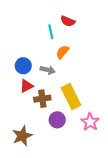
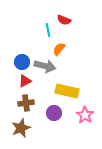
gray arrow: (48, 70) -> (45, 66), size x1.5
yellow rectangle: (71, 97) -> (67, 91), turned -50
brown cross: (42, 99) -> (26, 103), moved

